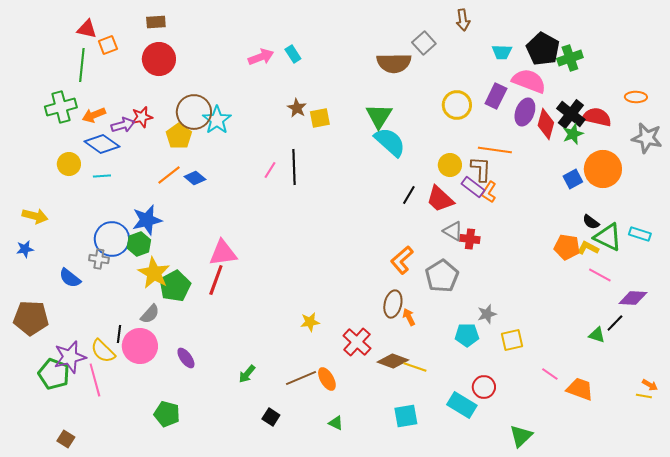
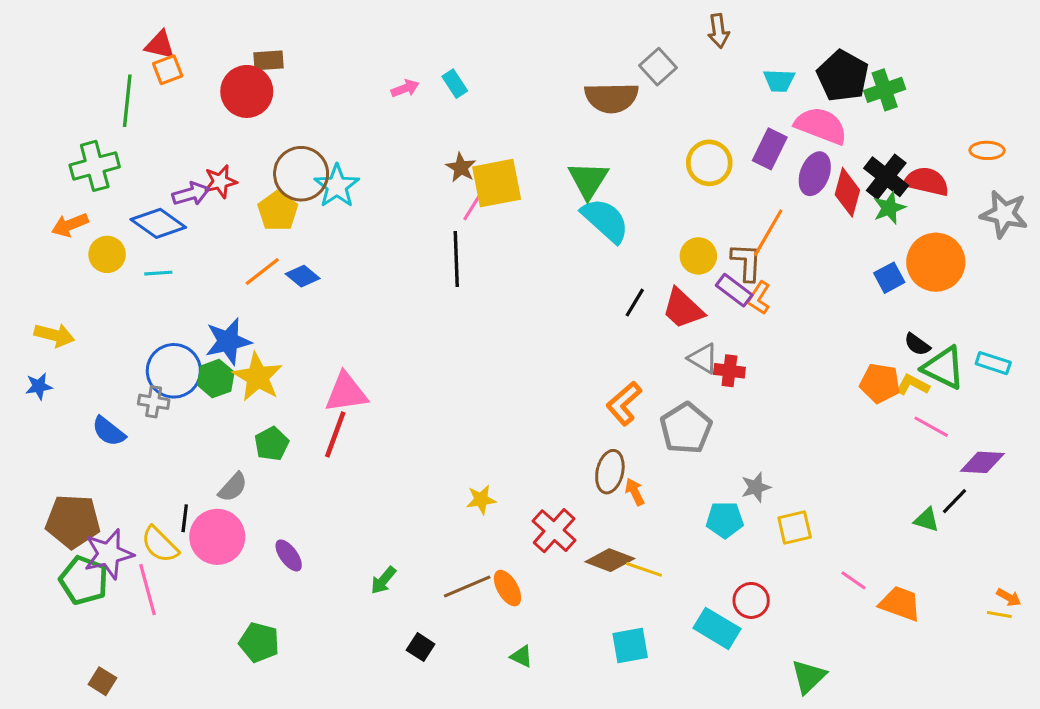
brown rectangle: (156, 22) -> (268, 60), moved
red triangle: (87, 29) -> (160, 45), moved
pink arrow: (261, 57) -> (405, 88), size x0.7
orange arrow: (94, 115) -> (70, 225), moved
yellow square: (320, 118) -> (497, 183), size x1.6
orange line: (495, 150) -> (768, 233), turned -68
pink line: (270, 170) -> (472, 208), moved
yellow star: (154, 273) -> (258, 377), moved
green pentagon: (175, 286) -> (272, 444), size x0.7
brown pentagon: (31, 318) -> (73, 521), moved

